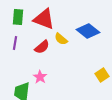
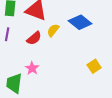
yellow semicircle: (61, 39) -> (53, 30), turned 88

